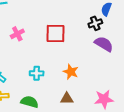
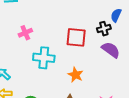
red square: (55, 34) -> (76, 37), moved
cyan cross: (37, 73) -> (44, 58), moved, size x1.5

